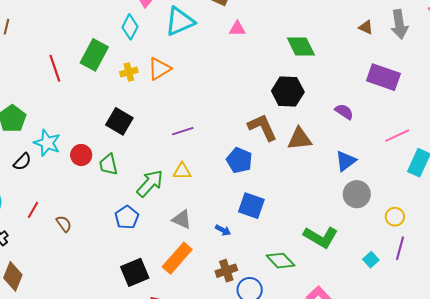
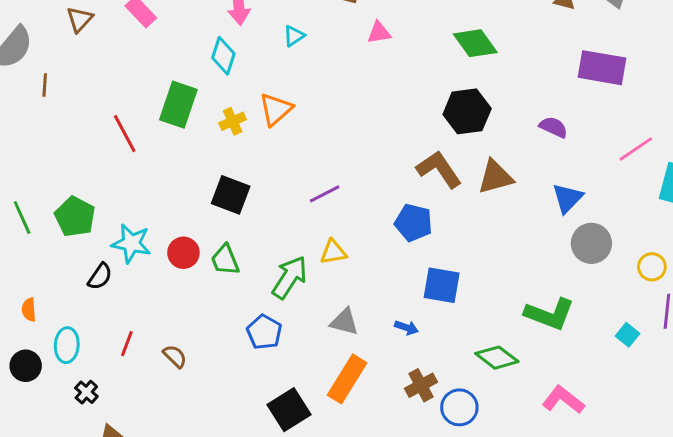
cyan triangle: (180, 21) -> (294, 36), size x0.5

